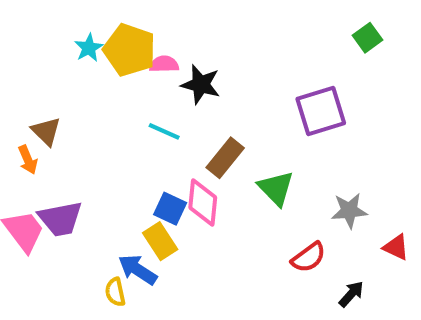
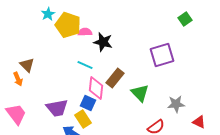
cyan star: (89, 48) -> (48, 14), moved
pink diamond: (203, 202) -> (96, 88), moved
purple trapezoid: (60, 219) -> (57, 108), moved

